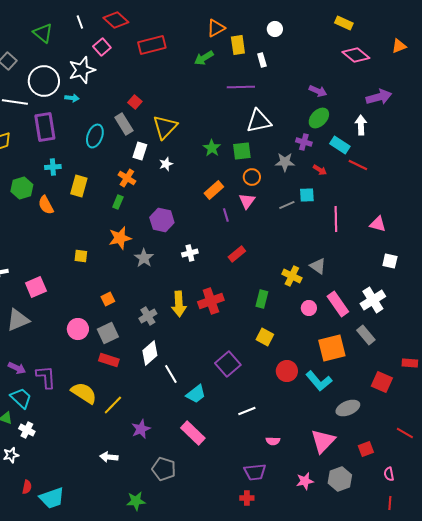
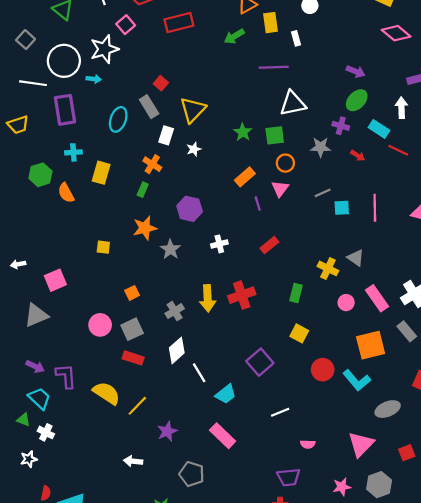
cyan square: (307, 195) -> (342, 208), moved

